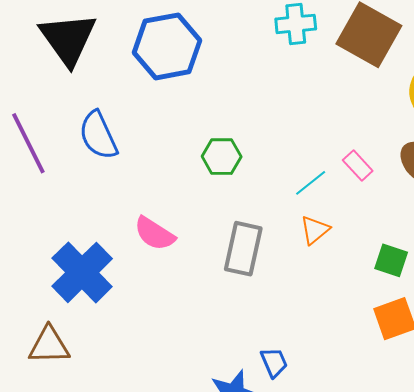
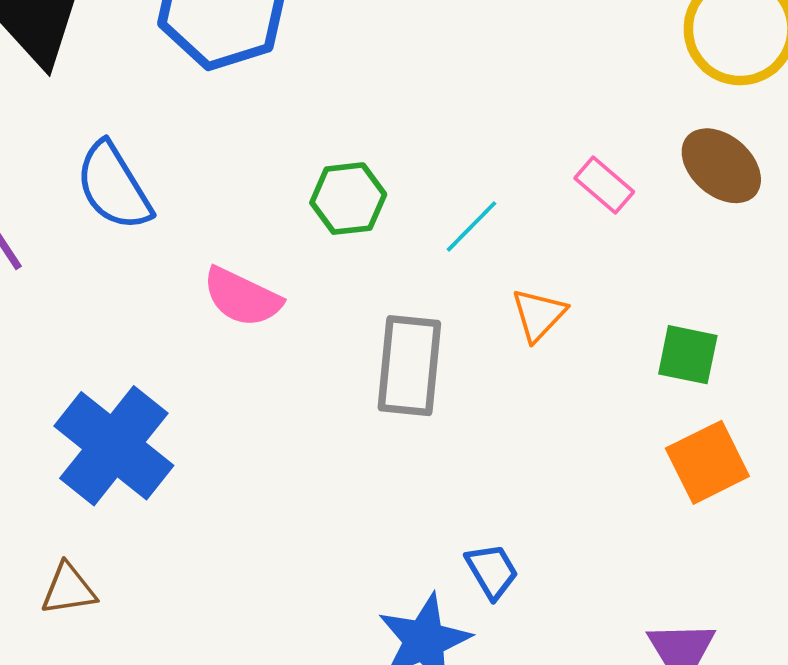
cyan line: (311, 183) -> (471, 226), moved
pink semicircle: (155, 234) -> (242, 297), moved
brown triangle: (49, 345) -> (68, 589), size x0.7

